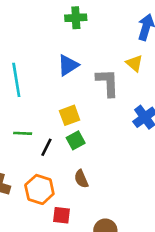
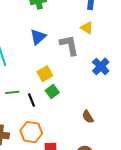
black line: (46, 147) -> (31, 100), turned -40
brown semicircle: (81, 179) -> (88, 117), moved

